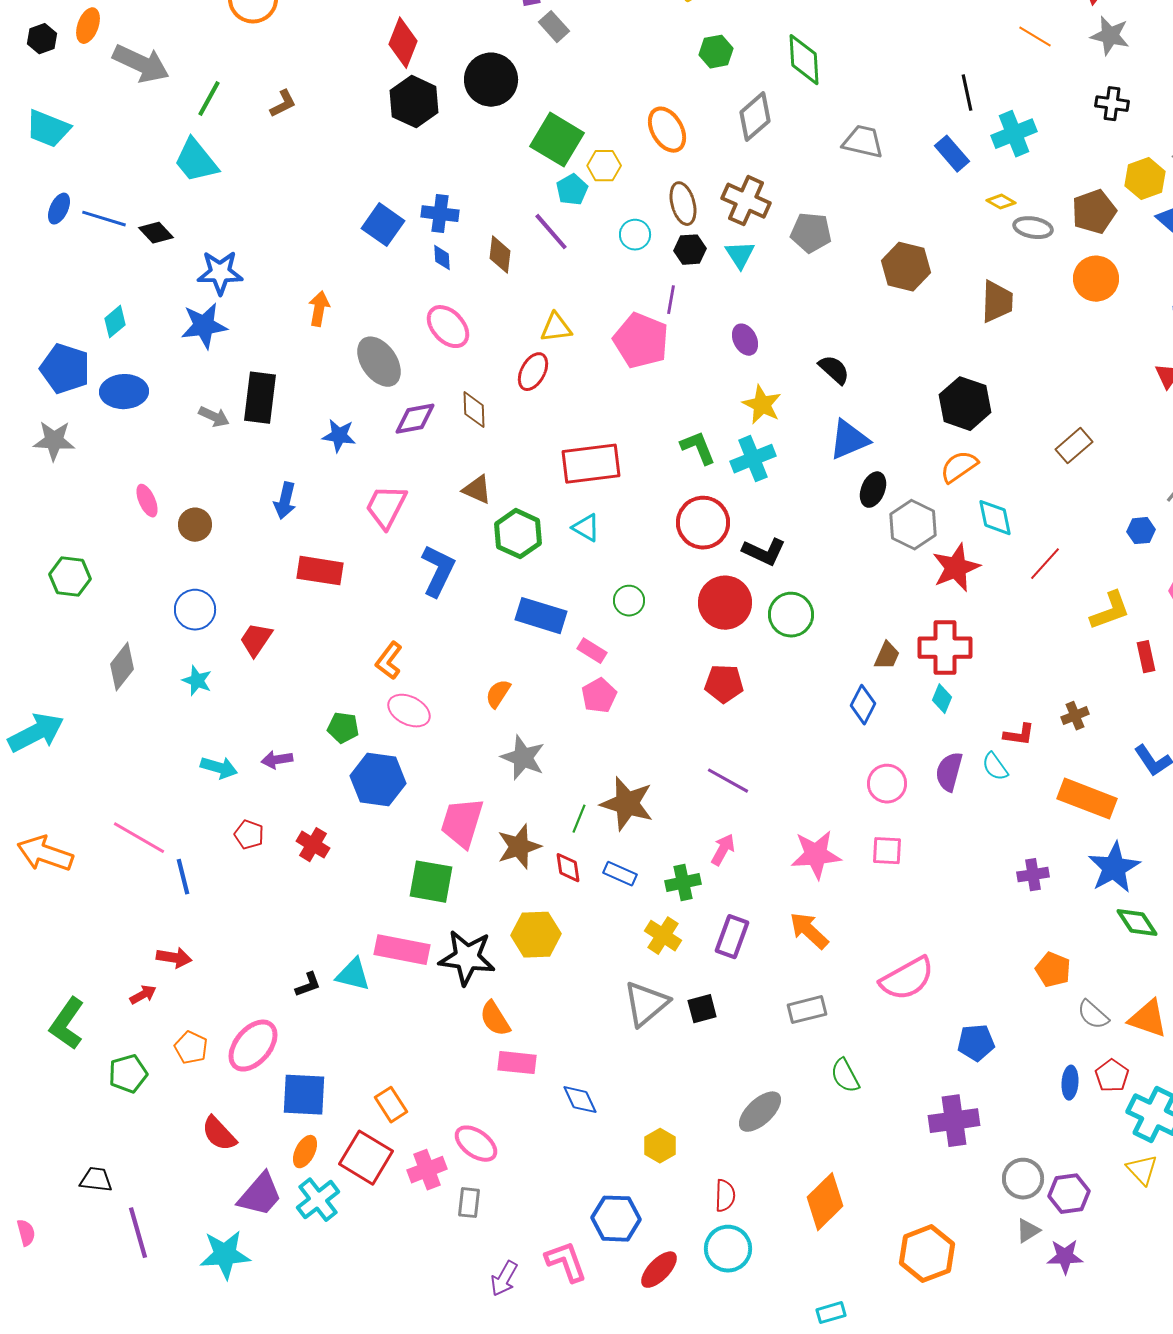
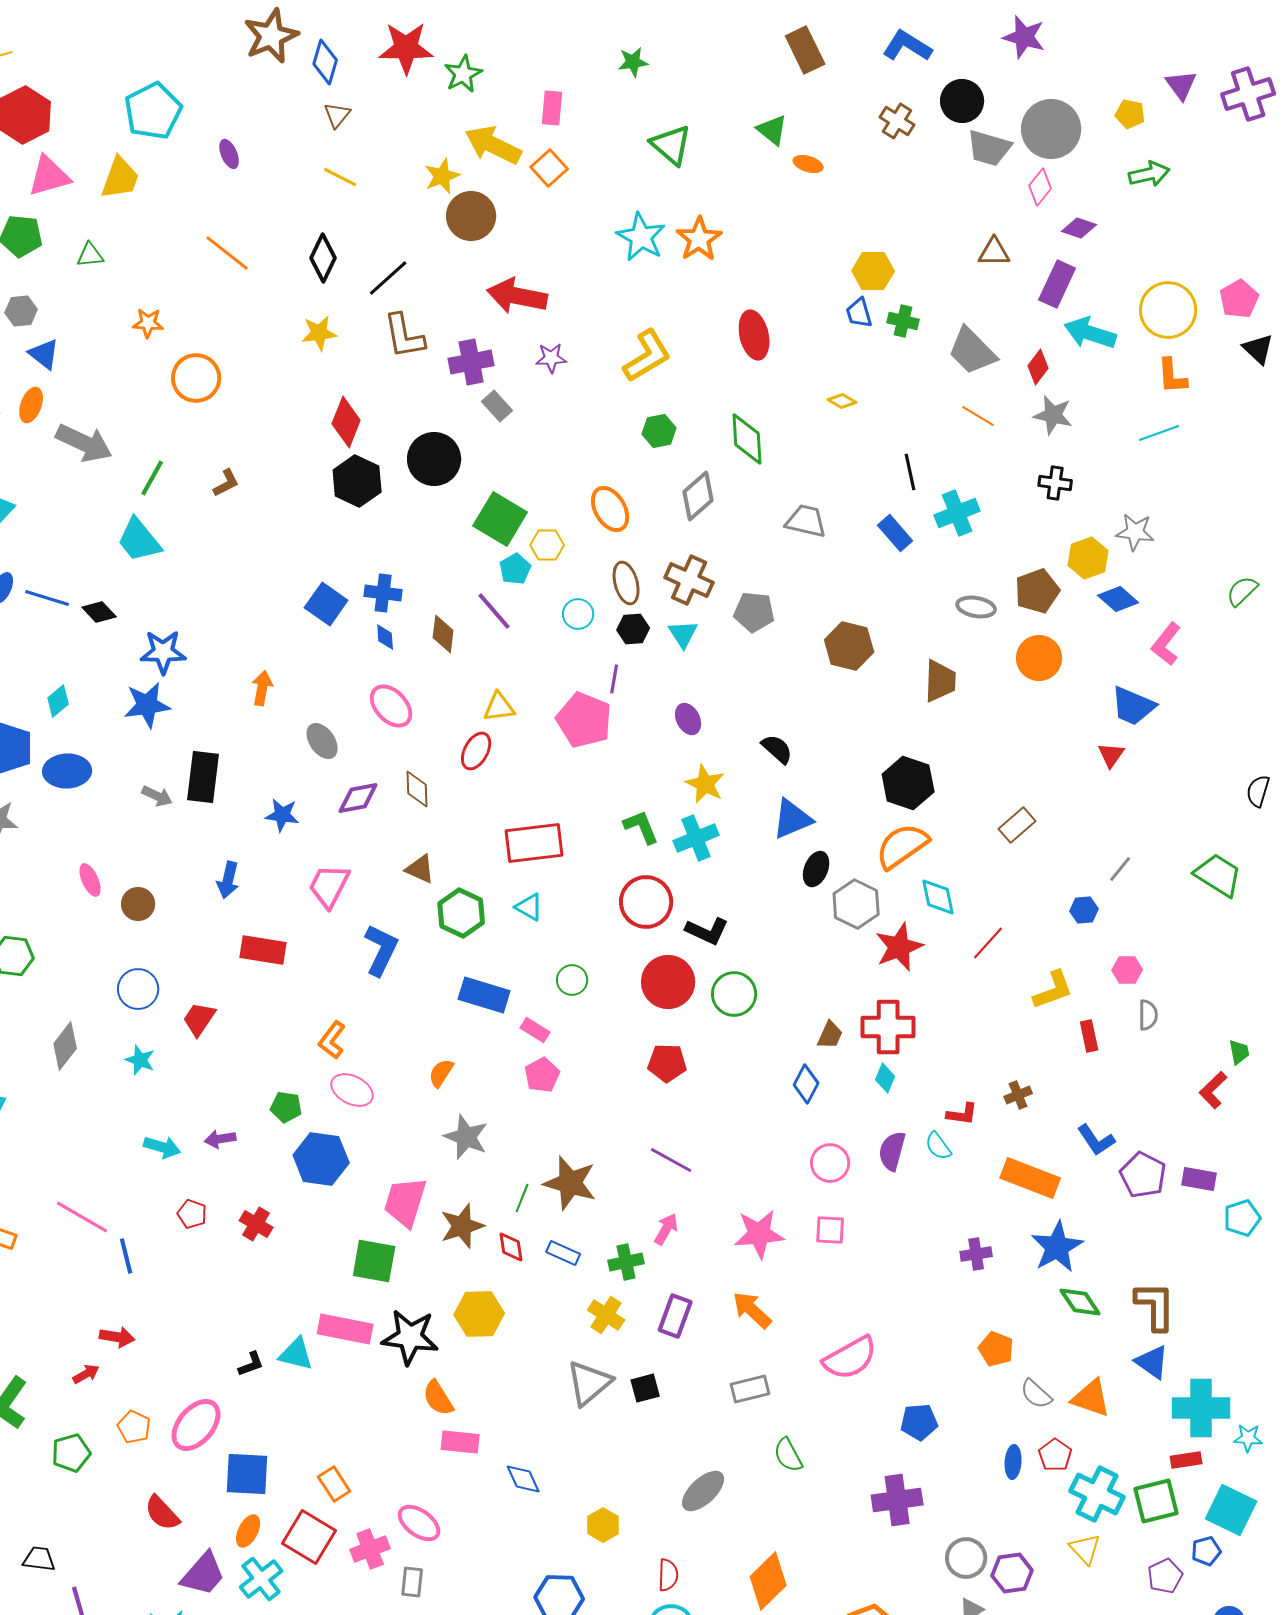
yellow diamond: (1001, 202) -> (842, 401), moved
gray ellipse: (379, 362) -> (322, 741), size x0.7
orange semicircle: (959, 467) -> (902, 846), size x1.4

